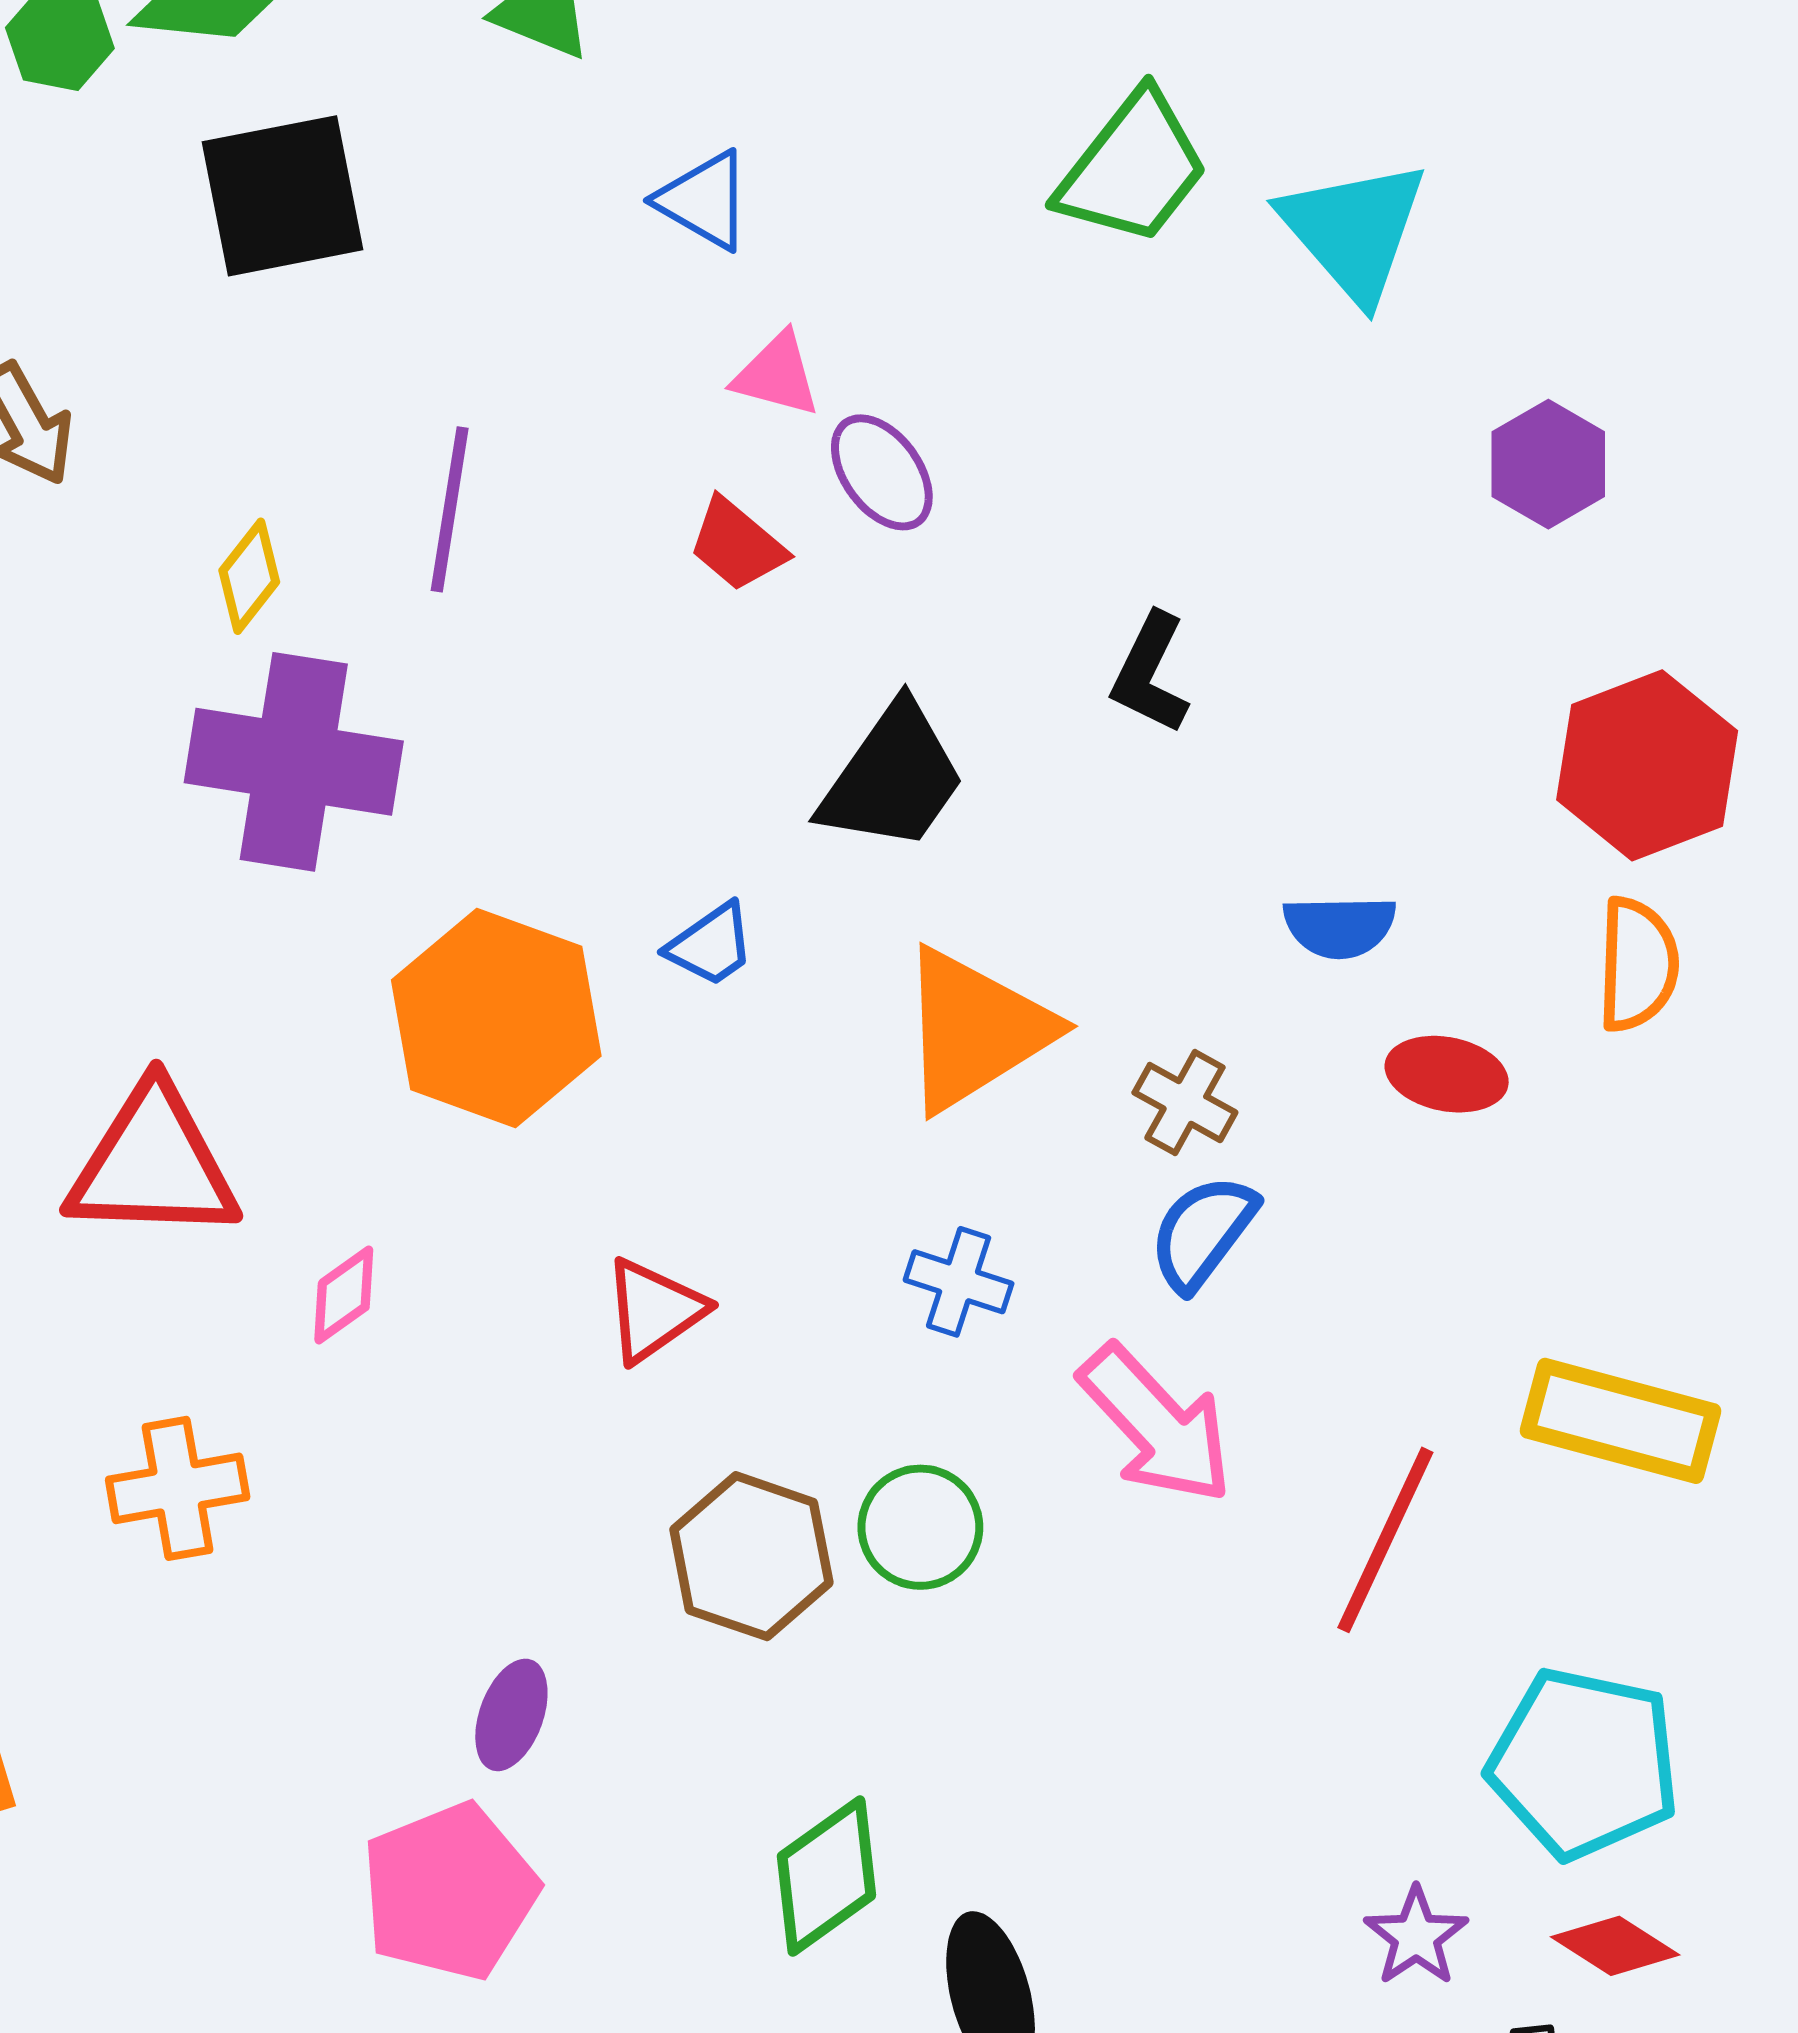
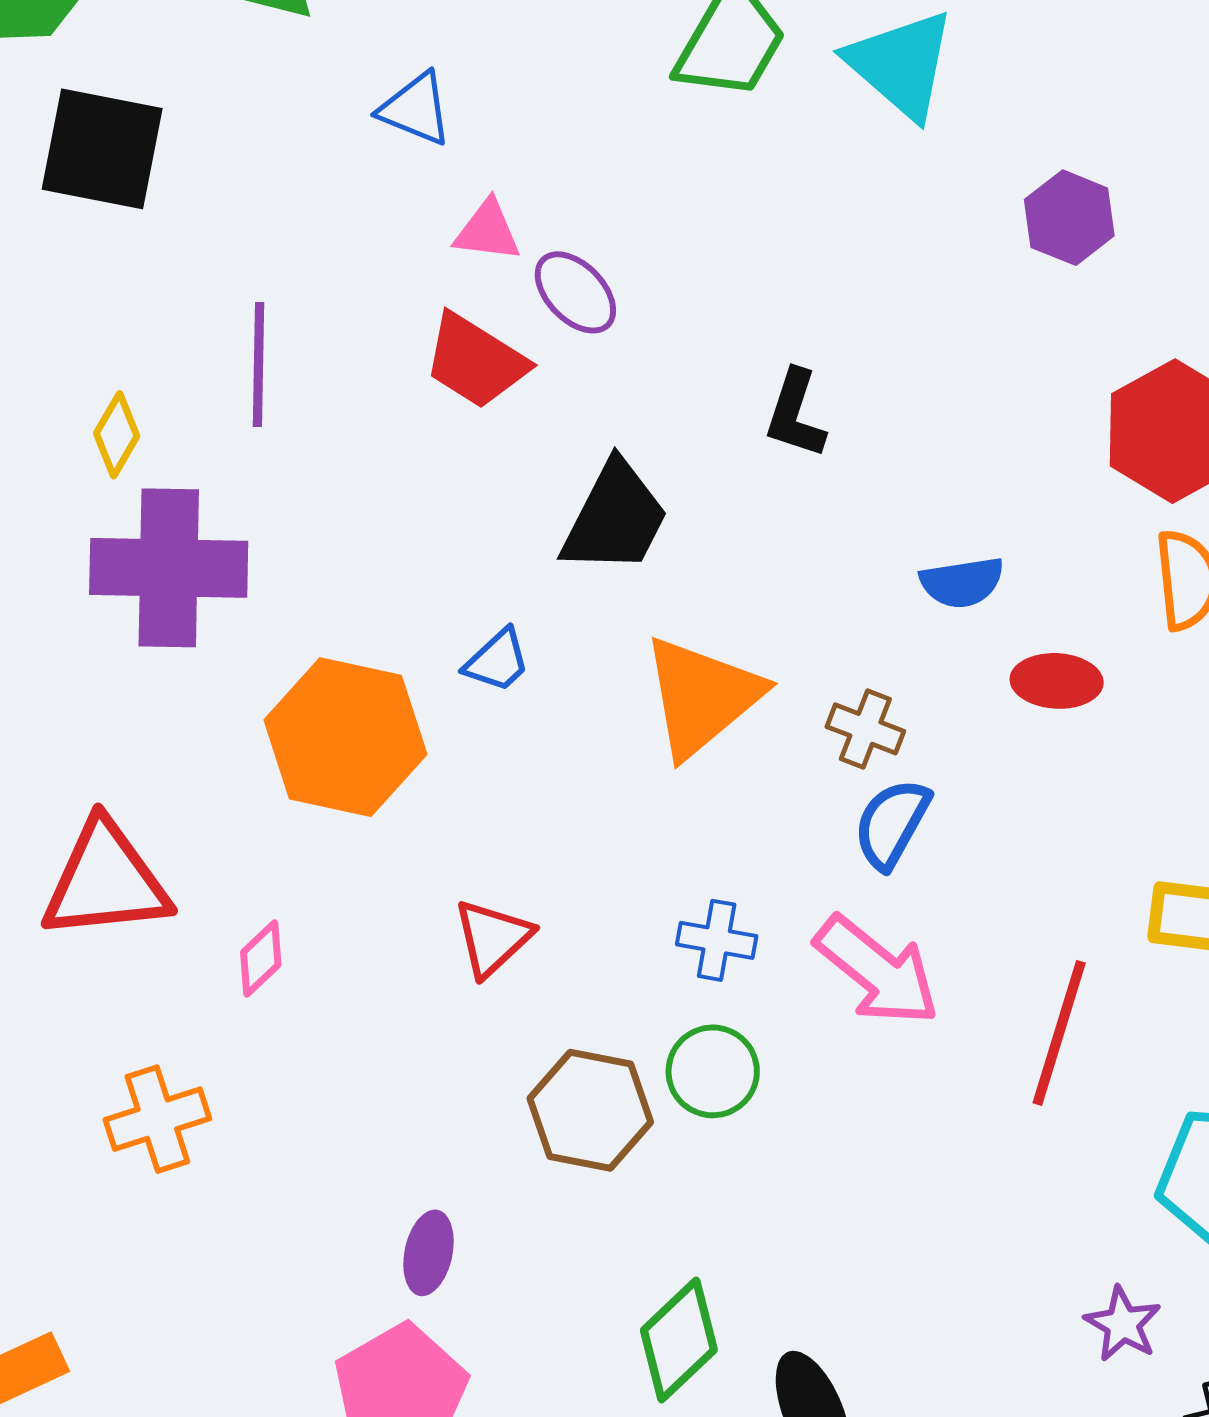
black square: (283, 196) -> (102, 149), turned 30
red trapezoid: (737, 545) -> (475, 361), size x1.4
blue cross: (959, 1282) -> (717, 940), moved

